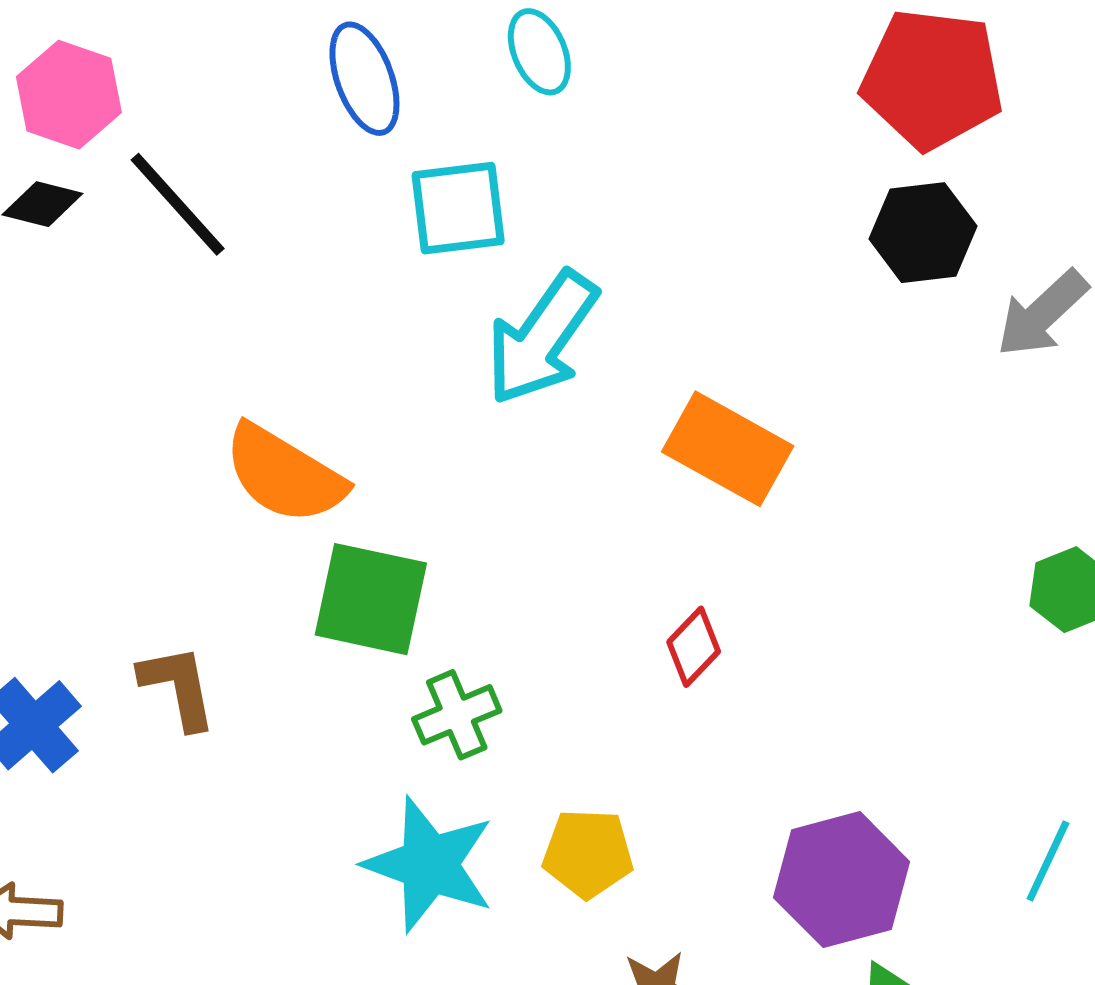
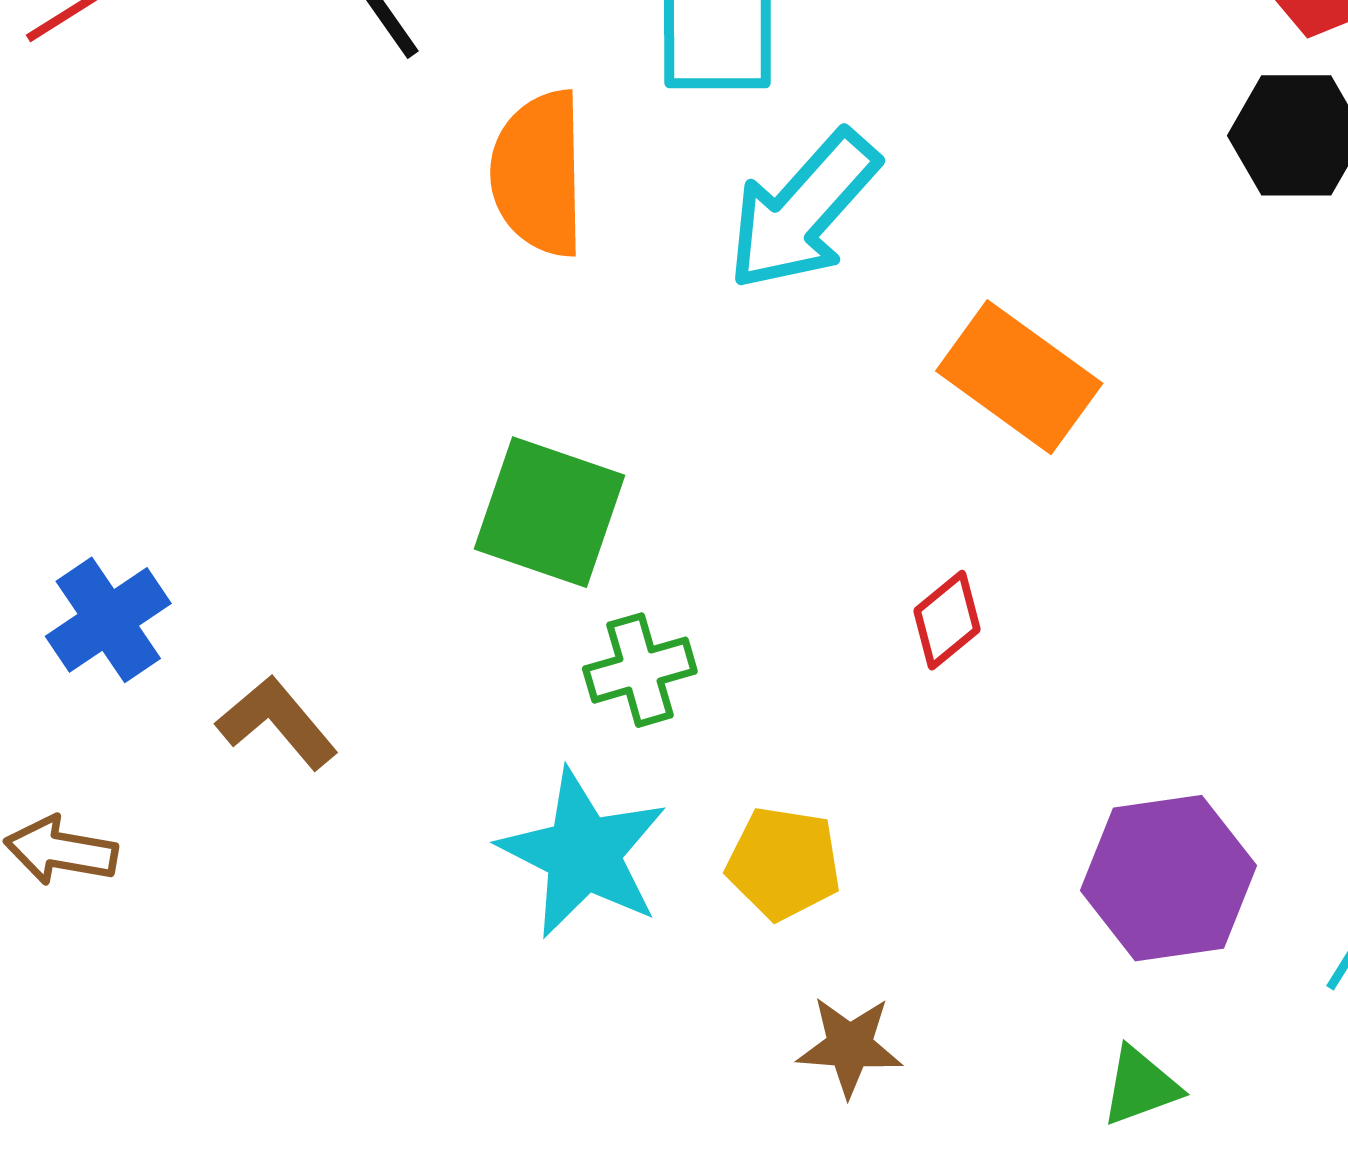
orange semicircle: (284, 474) -> (538, 174), moved, turned 51
brown L-shape: (178, 687) -> (277, 722), moved, turned -36
purple hexagon: (842, 880) -> (1168, 878), moved

